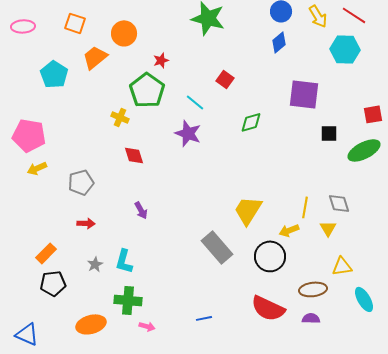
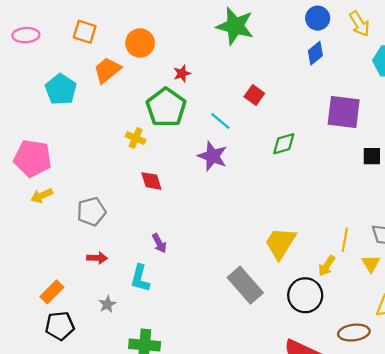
yellow arrow: (289, 230) -> (327, 266), turned -36
cyan L-shape: (124, 261) -> (140, 278), moved

